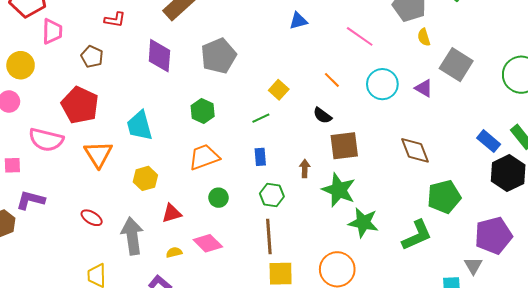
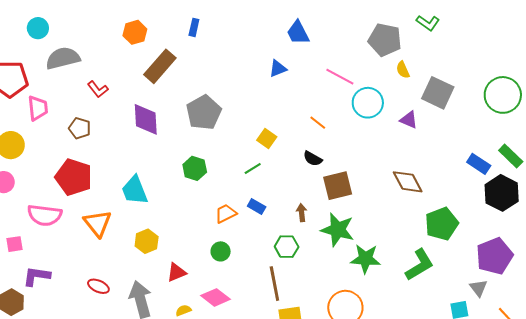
red L-shape: (115, 20) -> (98, 89), turned 50
cyan circle: (382, 84) -> (368, 103), moved
orange trapezoid: (204, 157) -> (226, 213), moved, size x0.7
blue rectangle: (260, 157) -> (257, 207), turned -48
green hexagon: (272, 195) -> (287, 247), moved

